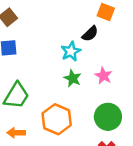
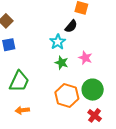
orange hexagon: (57, 119) -> (67, 96), moved

